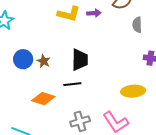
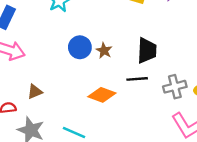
gray cross: (80, 121) -> (175, 87), moved

